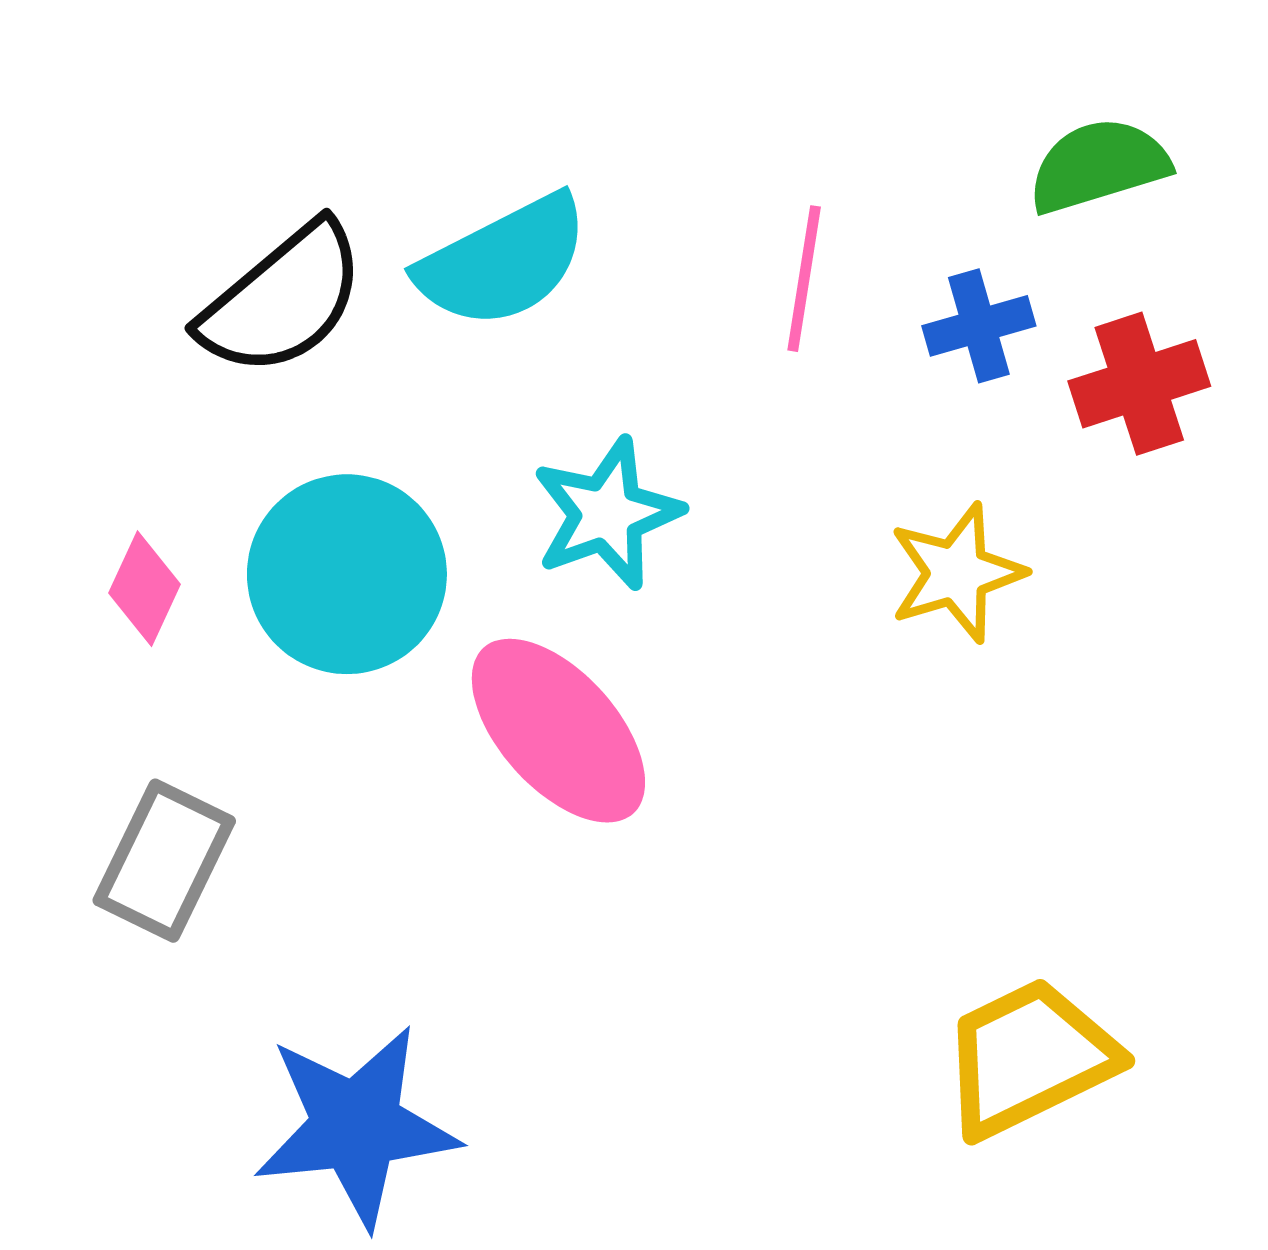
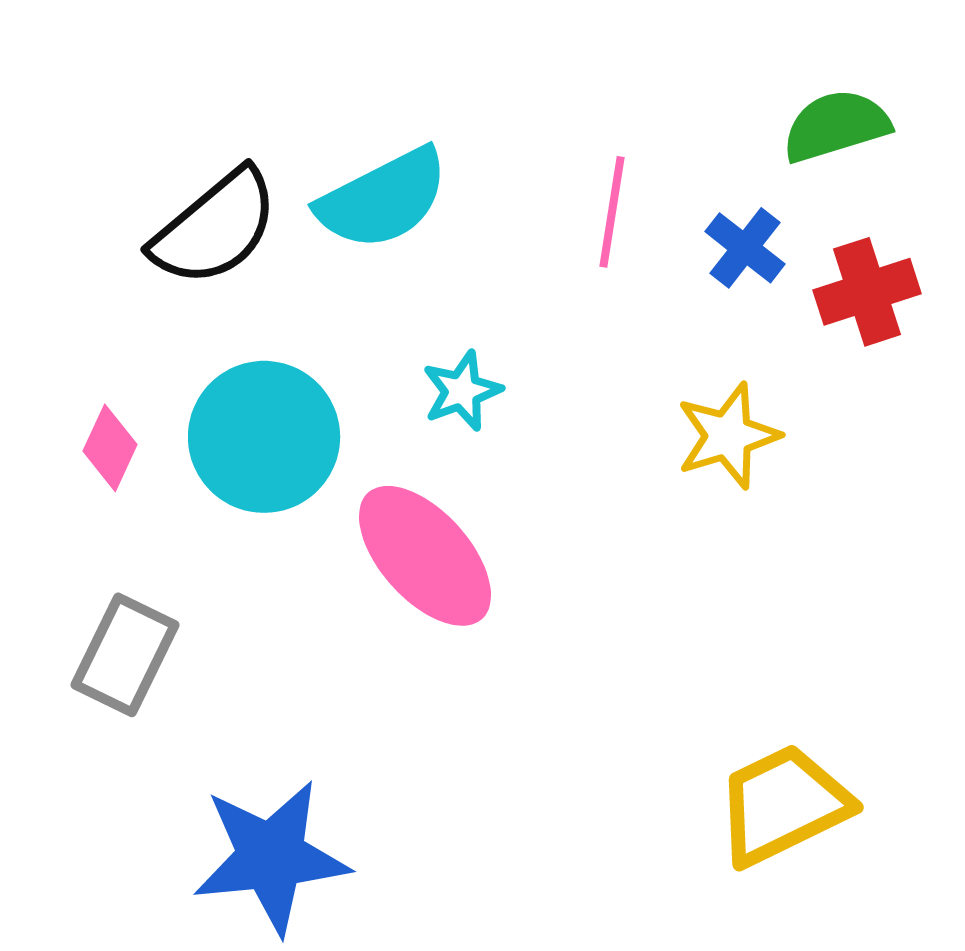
blue cross: (979, 326) -> (745, 248), turned -36
cyan star: (607, 514) -> (462, 391), size x0.7

